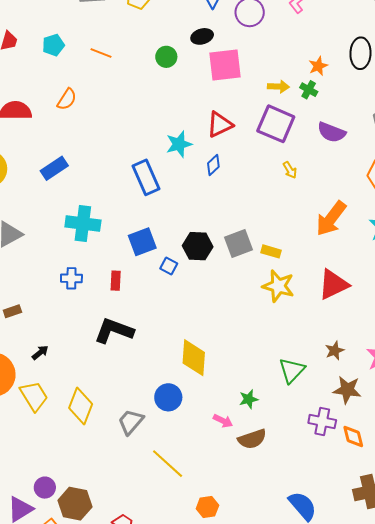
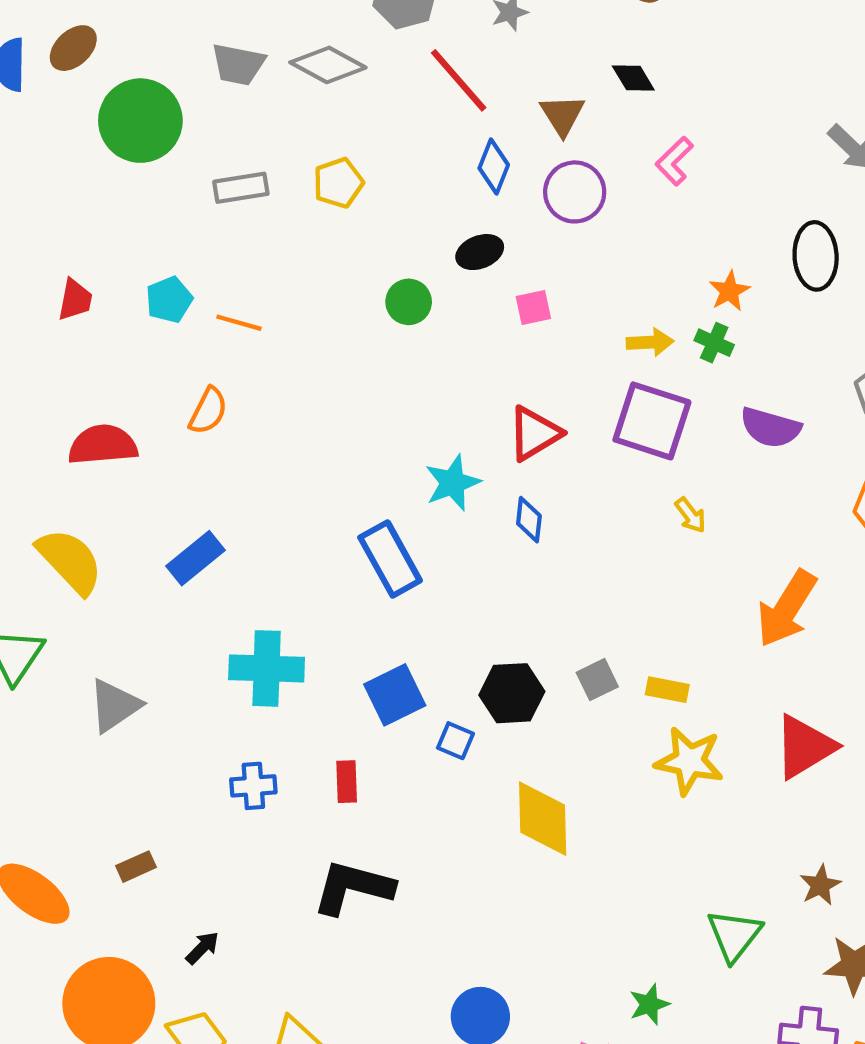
orange line: (101, 53) -> (239, 323), moved
pink square: (225, 65) -> (533, 308), size x0.5
blue diamond: (213, 165) -> (529, 520), turned -35
gray square: (238, 244) -> (597, 680), size x0.7
yellow diamond: (194, 358) -> (543, 819), moved

